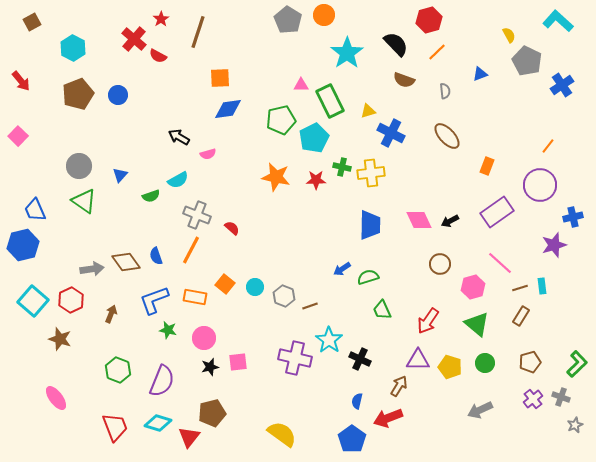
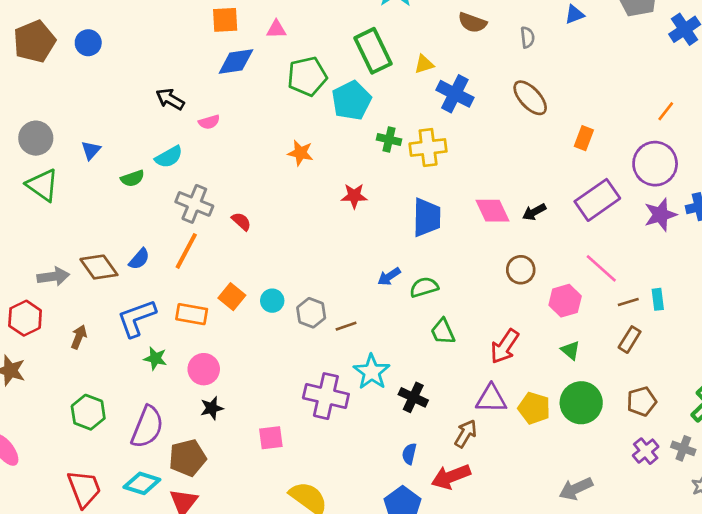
pink triangle: (301, 85) -> (276, 29), moved
orange star: (276, 177) -> (300, 153), size x0.7
red star: (316, 180) -> (354, 196), moved
purple star: (554, 245) -> (660, 215), moved
blue semicircle: (156, 256) -> (139, 259), turned -120
green triangle: (477, 324) -> (570, 350), size x0.6
pink square: (238, 362) -> (271, 438), moved
green circle: (485, 363) -> (581, 403), size x1.6
gray arrow: (480, 410) -> (576, 489), moved
brown pentagon: (212, 413) -> (188, 458), moved

